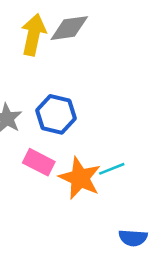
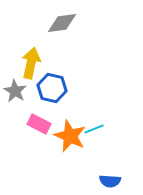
yellow arrow: (33, 35) -> (31, 63), moved

